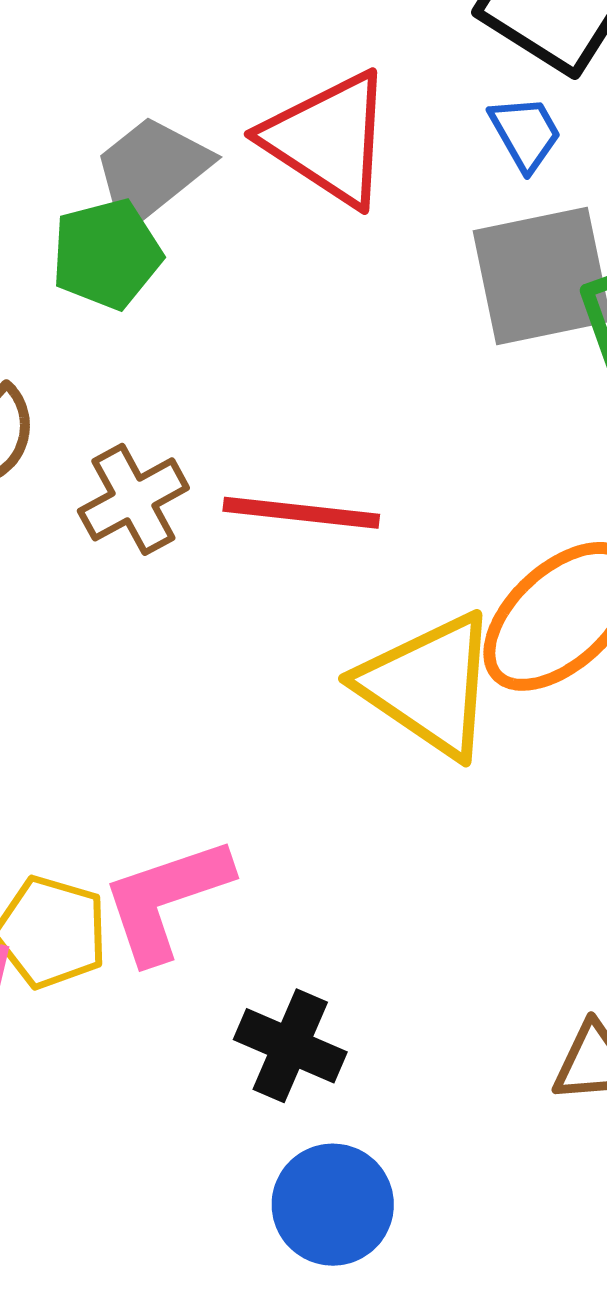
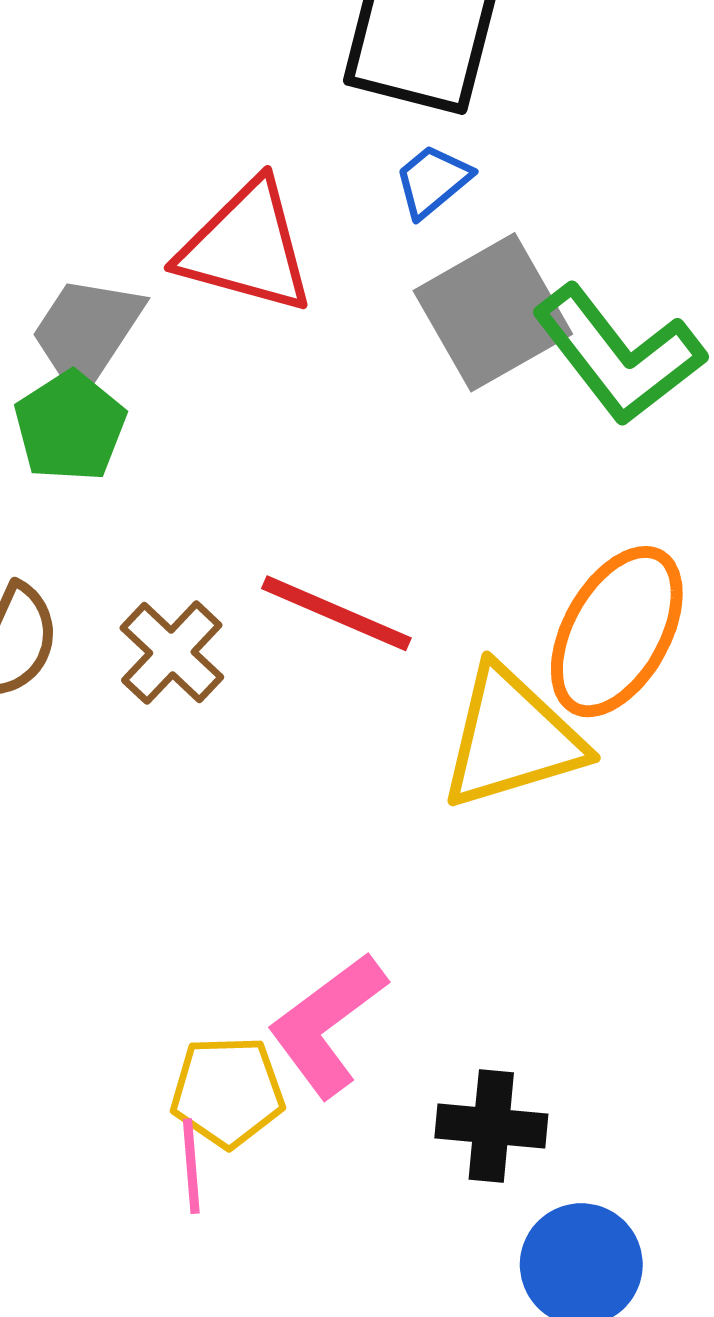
blue trapezoid: (525, 133) -> (433, 181), turned -82
red line: (301, 513) -> (336, 613), turned 35
yellow triangle: (429, 685) -> (512, 738), turned -33

